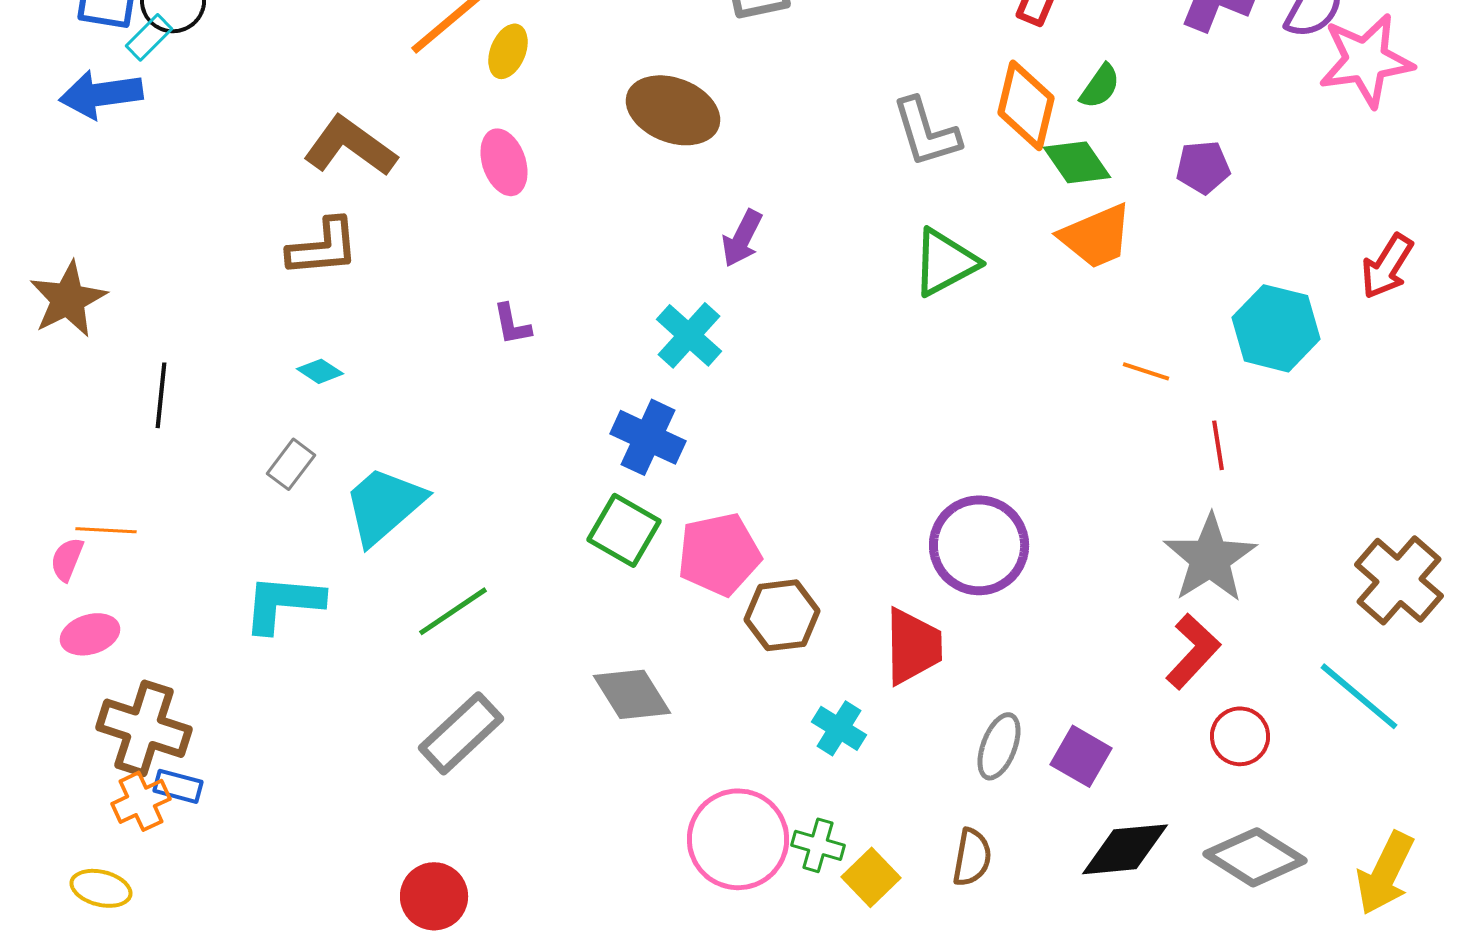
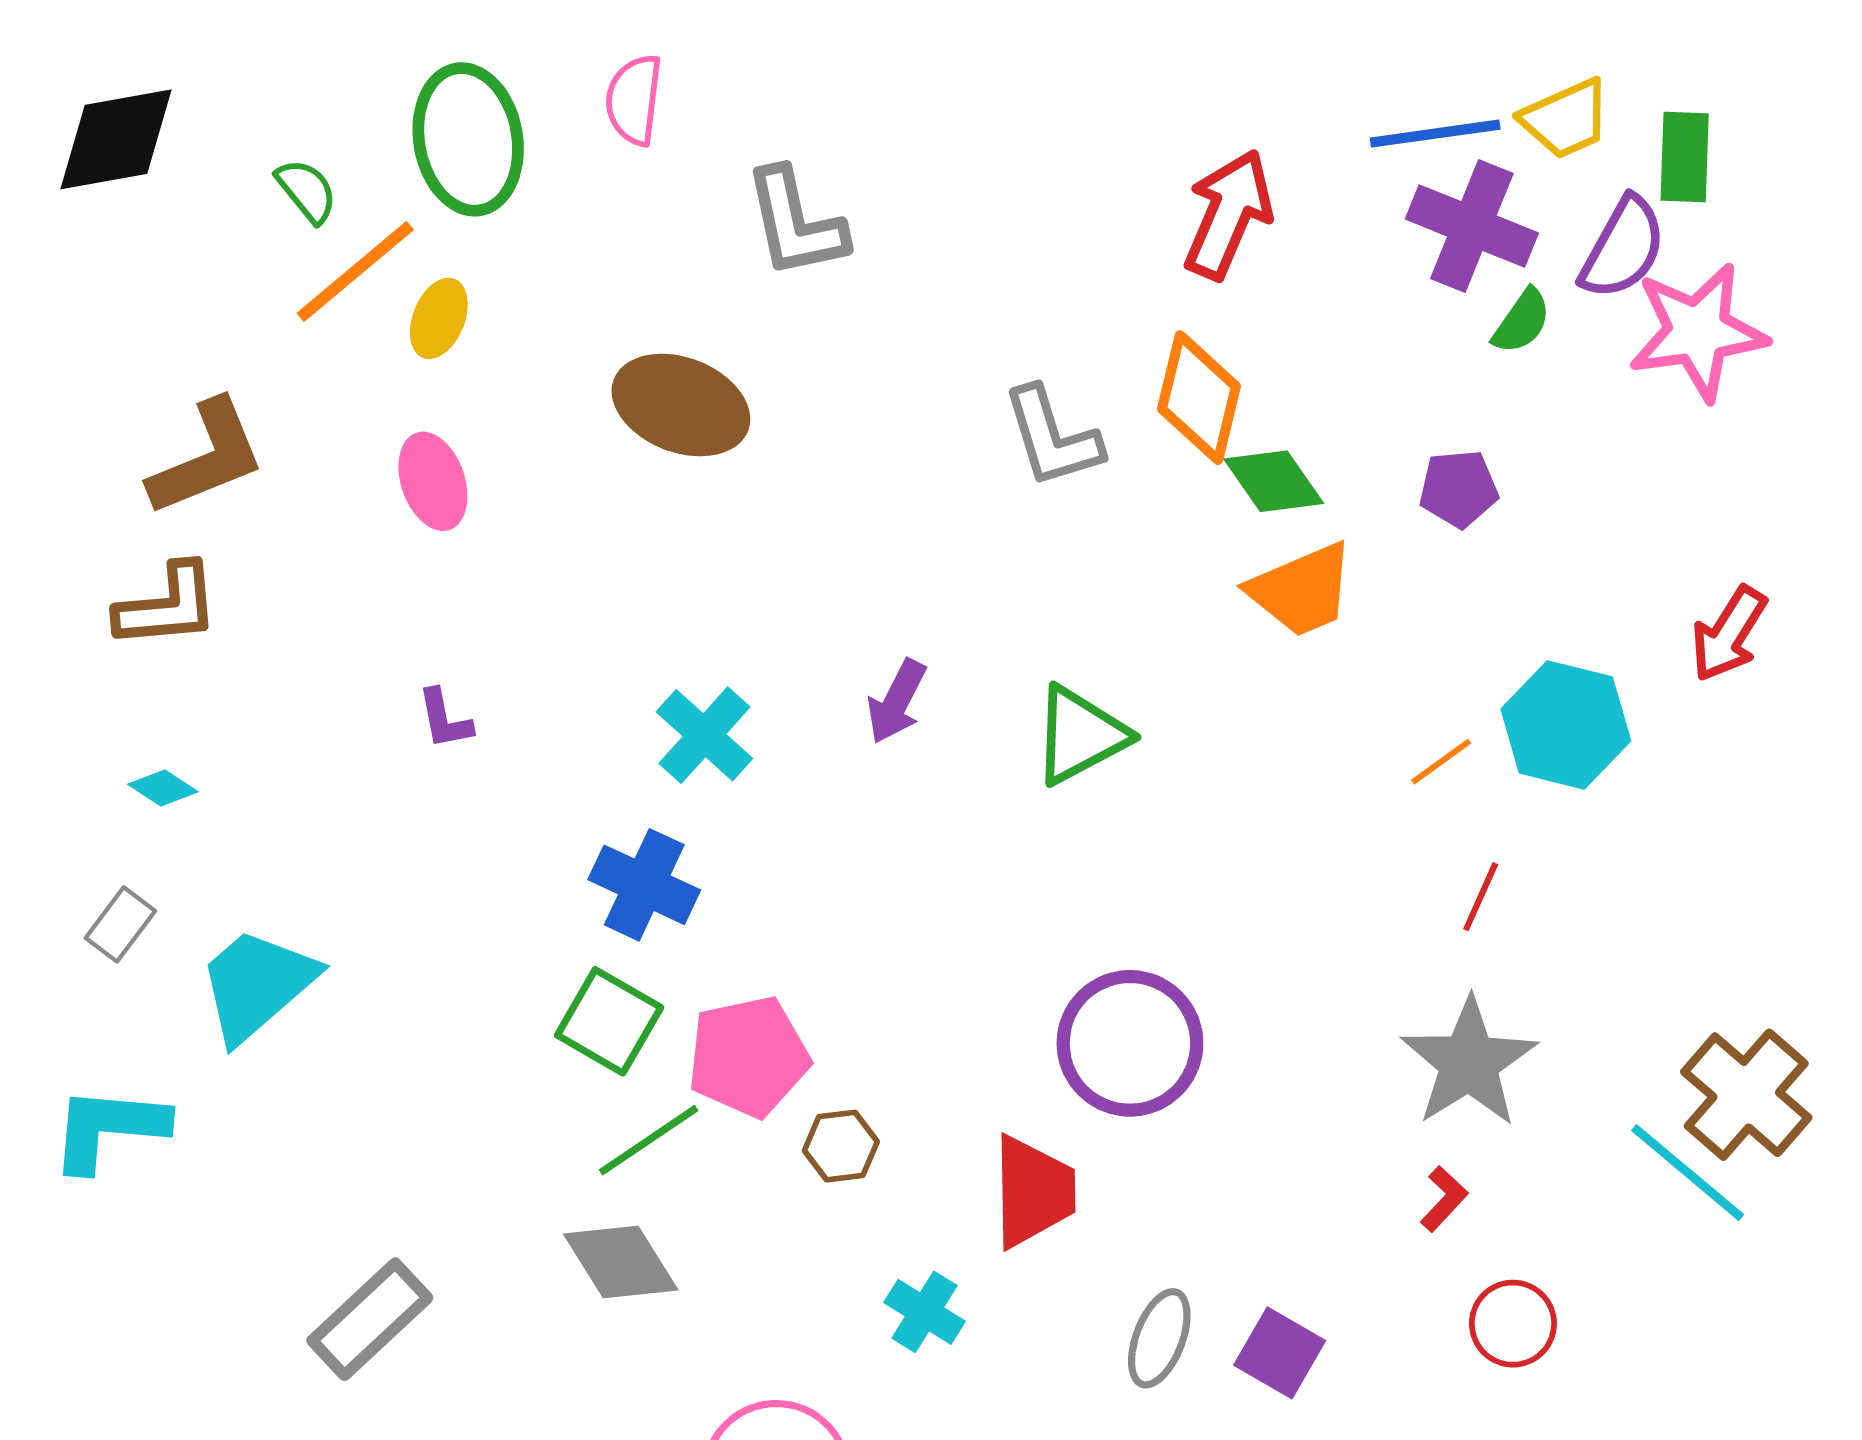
green semicircle: (1100, 86) -> (1522, 321), moved
brown L-shape: (350, 146) -> (207, 458), turned 122
purple arrow: (742, 238) -> (897, 701), moved
green triangle: (945, 262) -> (1080, 735), moved
orange line: (1146, 371) -> (1441, 762), moved, turned -54
red line: (1218, 445) -> (1481, 897), turned 33
green line: (453, 611) -> (649, 1140), moved
brown hexagon: (782, 615) -> (841, 1146), size x0.7
red L-shape: (1193, 651) -> (1444, 1199), size x0.6
cyan line: (1359, 696) -> (1688, 1172), moved

